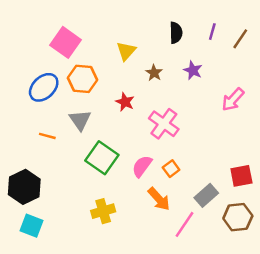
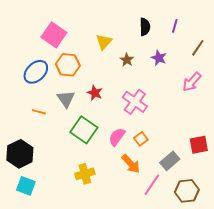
brown line: (240, 39) -> (198, 48), moved
red star: (125, 102) -> (95, 93), moved
brown hexagon: (238, 217) -> (187, 191), moved

